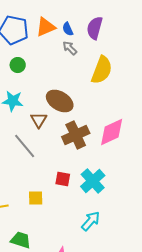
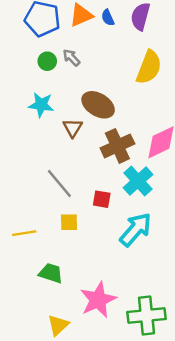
gray arrow: (70, 48) -> (71, 58), moved
gray line: (25, 146) -> (59, 183), moved
cyan cross: (93, 181) -> (138, 181), moved
cyan arrow: (91, 221) -> (136, 230), moved, size x1.4

